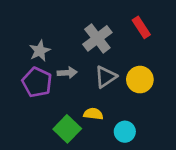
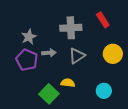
gray cross: (97, 38) -> (71, 28), turned 35
yellow circle: (140, 80) -> (113, 54), moved
cyan circle: (125, 132) -> (104, 91), moved

